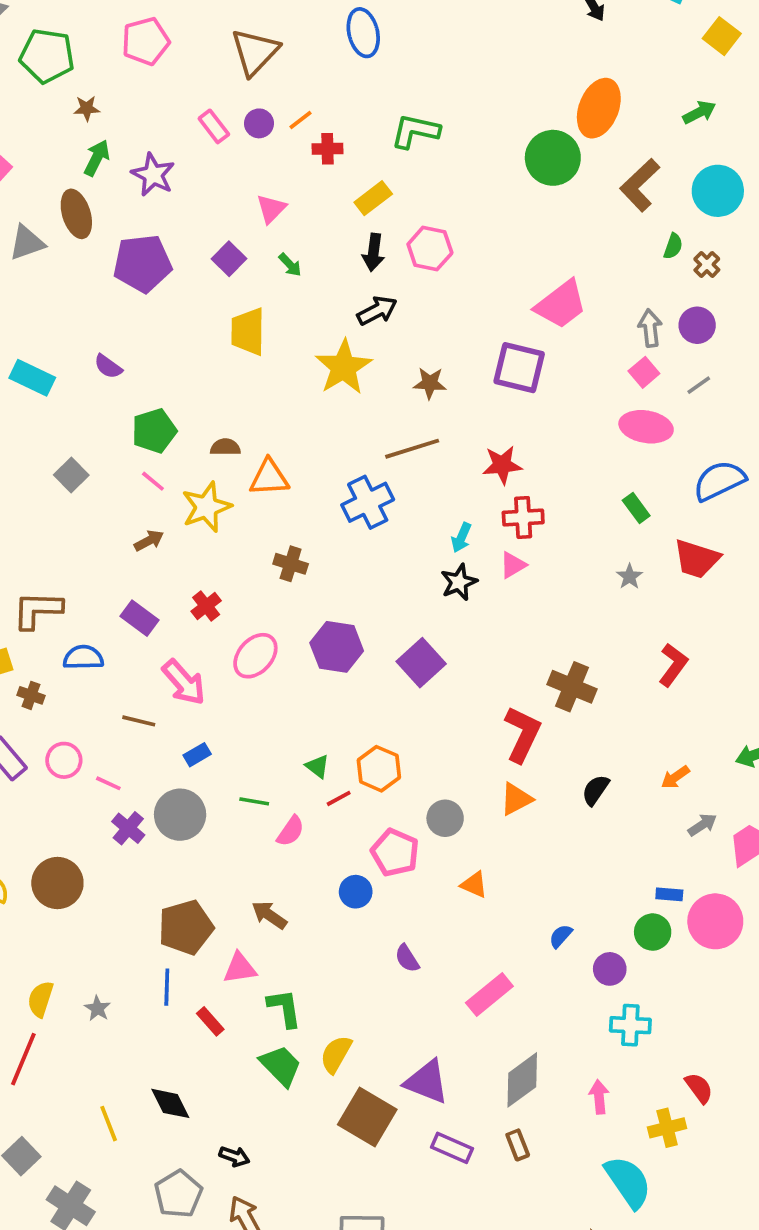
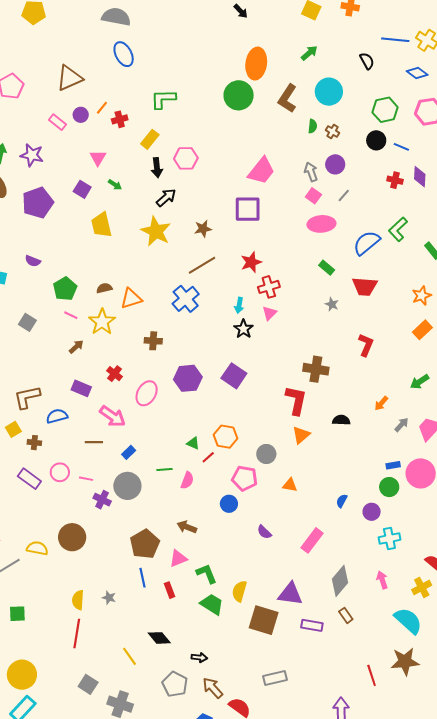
brown triangle: (255, 52) -> (69, 78), turned 36
black semicircle: (596, 790) -> (341, 420), turned 72
red rectangle: (210, 1021) -> (170, 590), turned 35

